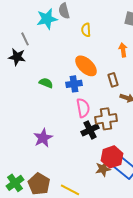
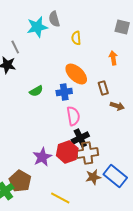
green semicircle: (46, 83) -> (36, 91), turned 128
brown cross: (106, 119) -> (87, 153), moved
purple star: (43, 138) -> (42, 157), moved
red hexagon: (112, 157) -> (67, 152), moved
brown pentagon: (39, 184) -> (20, 181), moved

